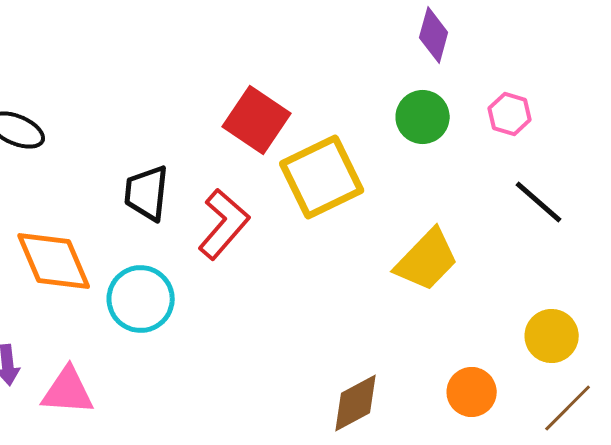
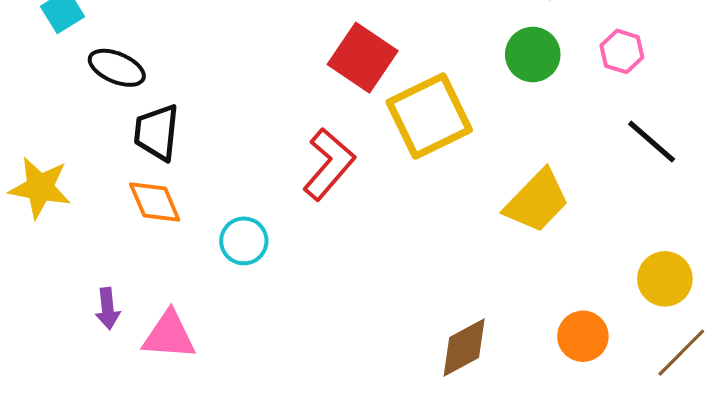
black trapezoid: (147, 193) -> (157, 132), moved
orange diamond: (54, 261) -> (155, 202), size x0.7
cyan circle: (141, 299) -> (244, 241), size x0.7

